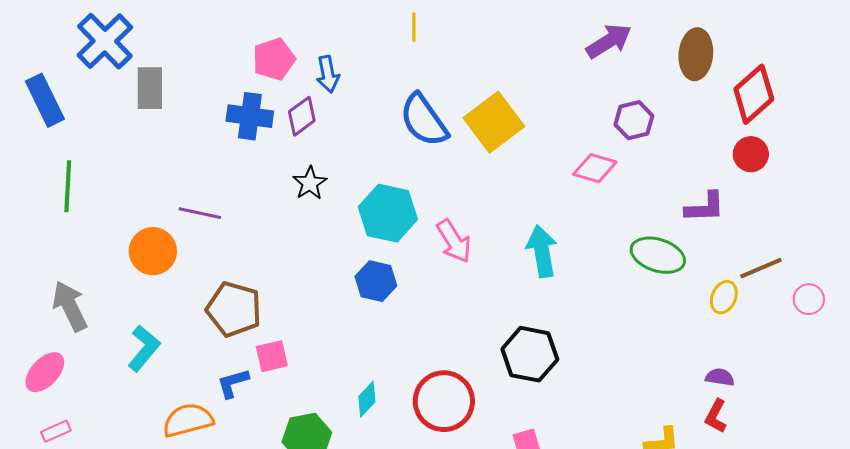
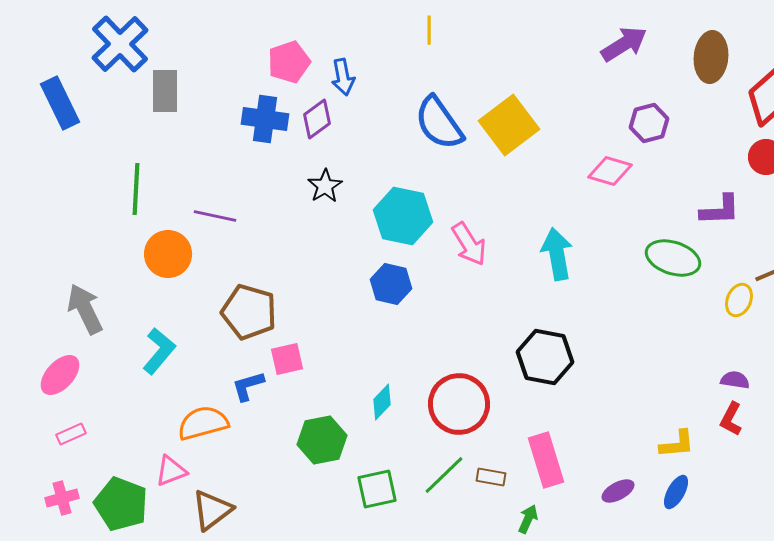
green line: (68, 186) -> (136, 189), moved

